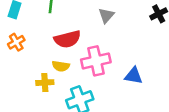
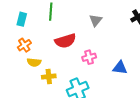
pink cross: (96, 61) -> (89, 57), size x0.6
yellow semicircle: (61, 66) -> (34, 62), moved

